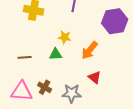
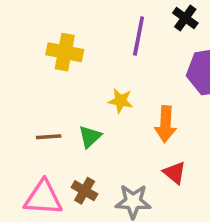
orange arrow: (90, 50) -> (165, 124), turned -36
green triangle: (56, 54) -> (90, 137), moved, turned -40

